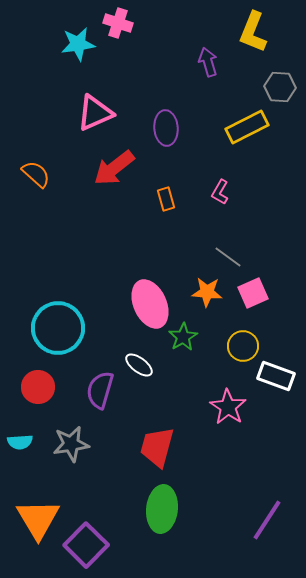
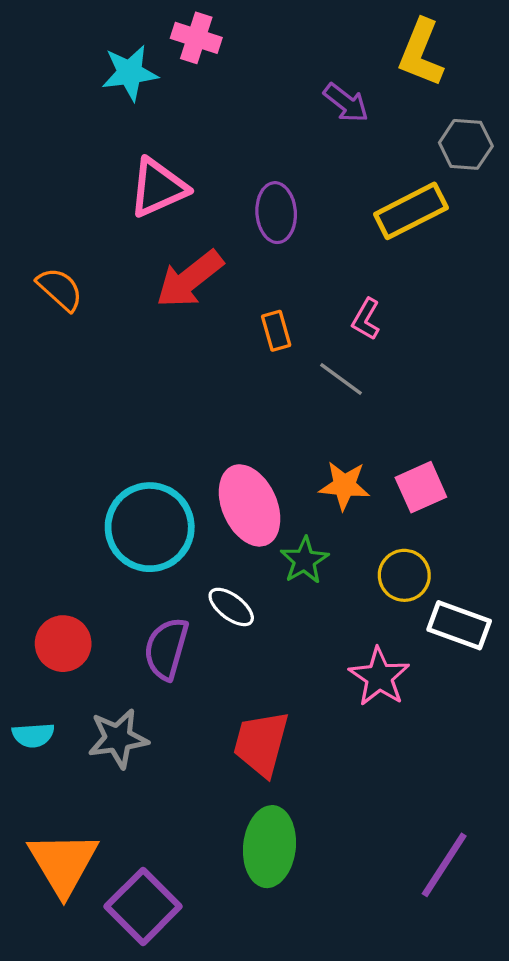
purple arrow: (208, 62) -> (346, 103), turned 144
gray line: (228, 257) -> (341, 379), moved
cyan circle: (58, 328) -> (150, 527), moved

